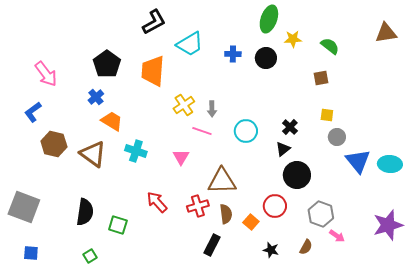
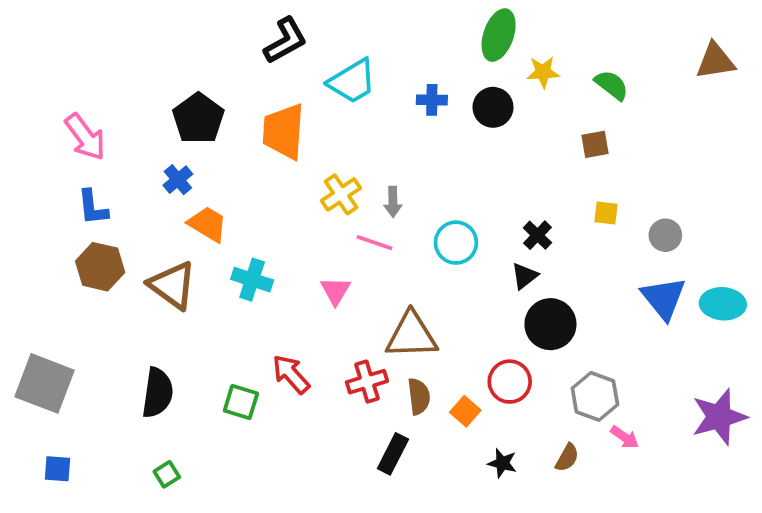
blue L-shape: (33, 112) -> (93, 207), moved, turned -60
gray circle: (337, 137) -> (665, 235), moved
green square: (118, 225) -> (241, 402), moved

